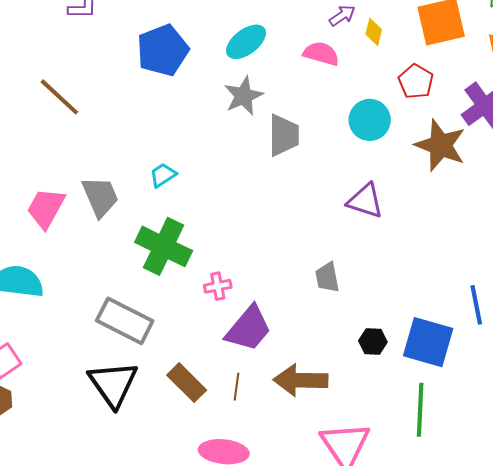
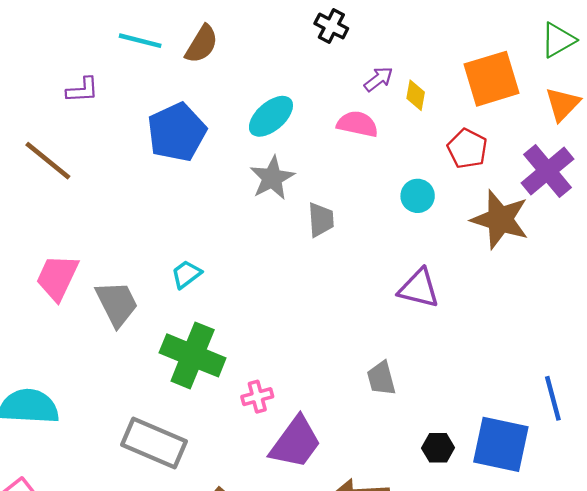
brown line: (59, 97) -> (48, 161), moved
cyan circle: (370, 120) -> (418, 196), size x0.7
gray trapezoid: (284, 135) -> (321, 220), size x0.7
pink trapezoid: (46, 208) -> (57, 277), moved

